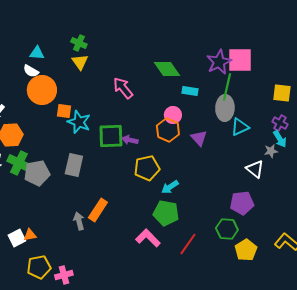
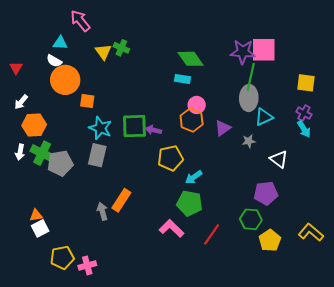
green cross: (79, 43) -> (121, 48), moved
purple star: (219, 62) -> (243, 52), turned 30
pink arrow: (123, 88) -> (80, 21), moved
cyan rectangle: (190, 91) -> (183, 79), moved
cyan star: (79, 122) -> (100, 128), moved
purple triangle: (199, 138) -> (223, 128), turned 36
gray star: (271, 151) -> (249, 141), moved
orange triangle: (30, 235) -> (36, 215), moved

